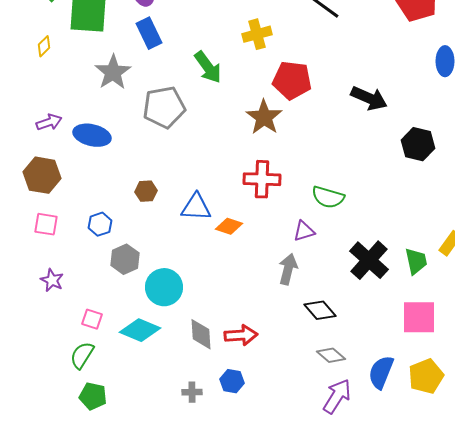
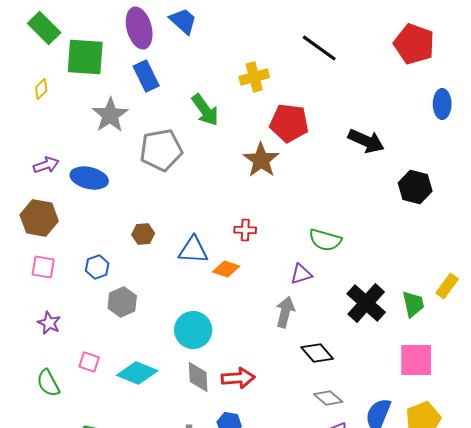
red cross: (262, 179) -> (245, 230), moved, size x0.6
cyan circle: (164, 287) -> (193, 330), moved
green semicircle: (82, 355) -> (48, 383), moved, turned -60

